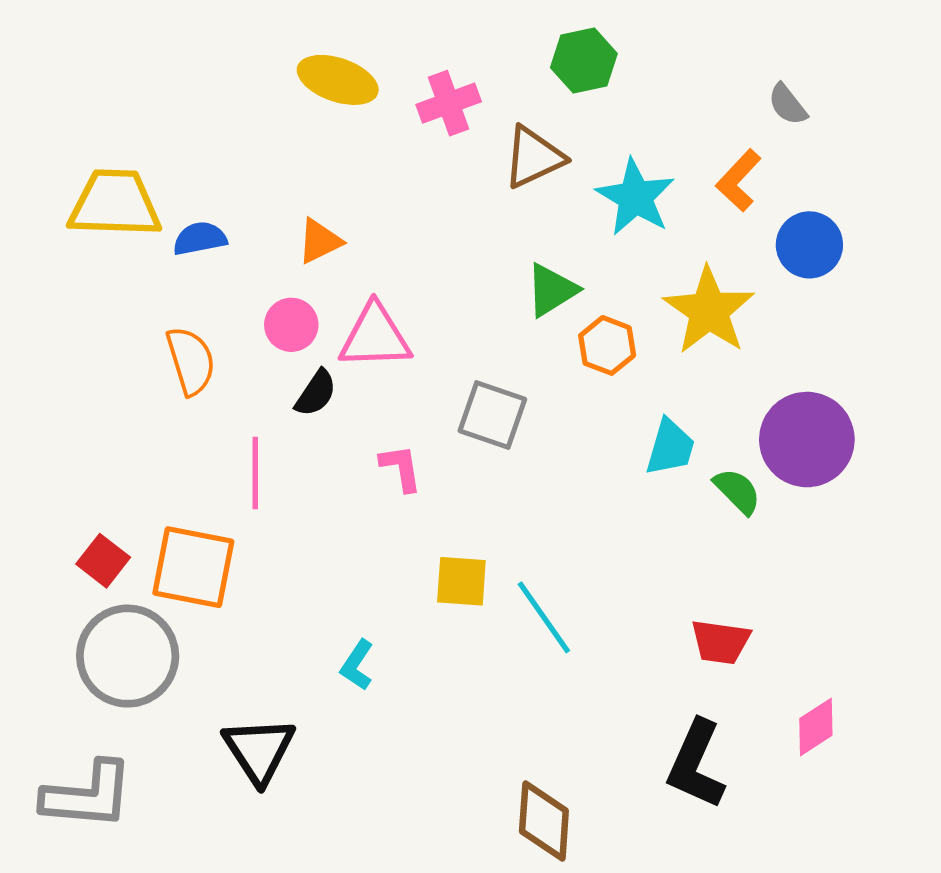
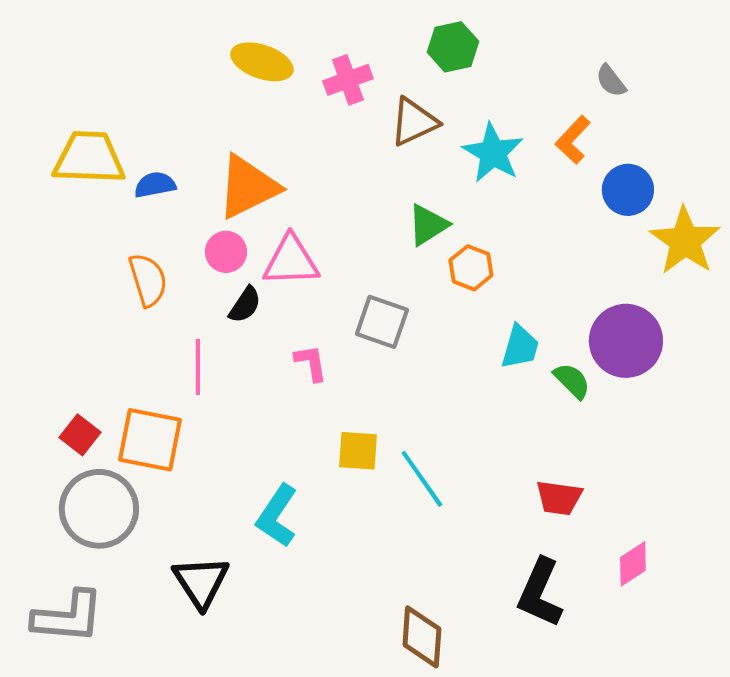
orange triangle: (320, 241) -> (248, 187), size x1.8
yellow star: (709, 311) -> (685, 241), moved
cyan L-shape: (357, 665) -> (277, 516), size x1.6

